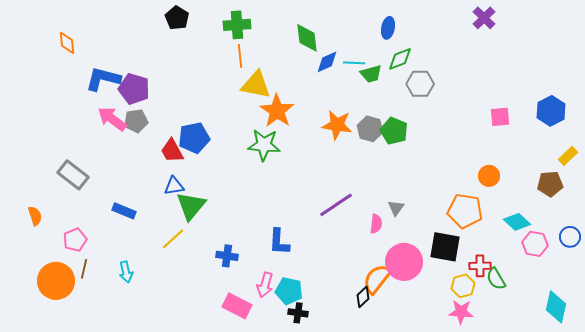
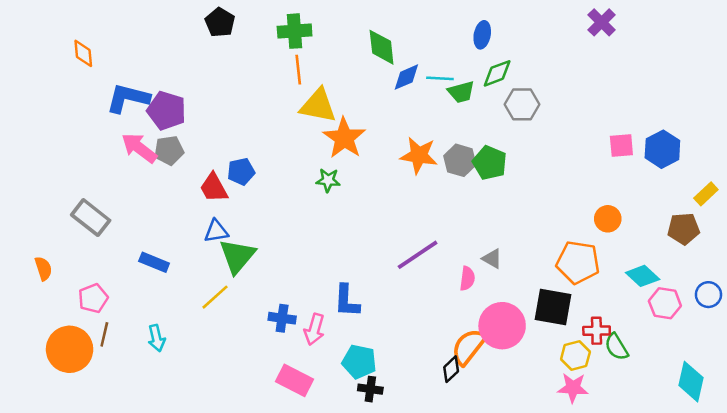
blue hexagon: (551, 111) -> (662, 149), moved
blue pentagon: (194, 138) -> (241, 172), size x0.7
green star: (264, 145) -> (328, 180), size x0.6
gray triangle: (396, 208) -> (492, 259), turned -36
pink arrow: (265, 285) -> (314, 329), moved

